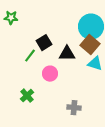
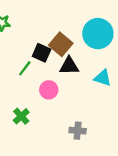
black square: (44, 43) -> (42, 53), turned -35
brown square: (90, 45) -> (61, 44), moved

